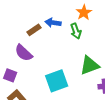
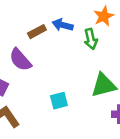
cyan square: (57, 81) -> (59, 101), size x0.6

